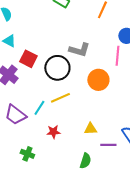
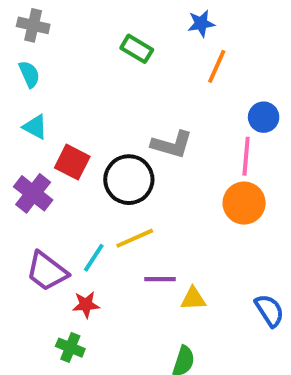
orange circle: (98, 80) -> (244, 203), moved
red star: (53, 132) -> (86, 305), moved
purple line: (108, 145) -> (160, 279), moved

